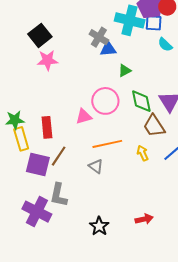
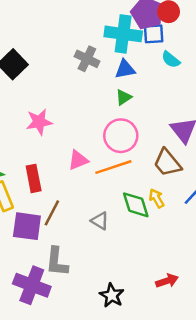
blue triangle: (108, 49) -> (125, 69), moved
pink star: (47, 60) -> (39, 122), moved
pink circle: (105, 101) -> (121, 136), moved
green diamond: (141, 101) -> (136, 205), moved
orange line: (107, 144) -> (113, 167), moved

